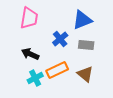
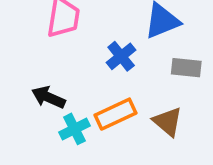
gray rectangle: (86, 45) -> (186, 68), moved
black arrow: (30, 54) -> (48, 97), moved

